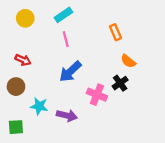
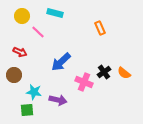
cyan rectangle: (63, 15) -> (55, 13), turned 49
pink line: (66, 39) -> (38, 32), moved, turned -32
orange semicircle: (128, 61) -> (124, 73), moved
green square: (16, 127) -> (27, 110), moved

